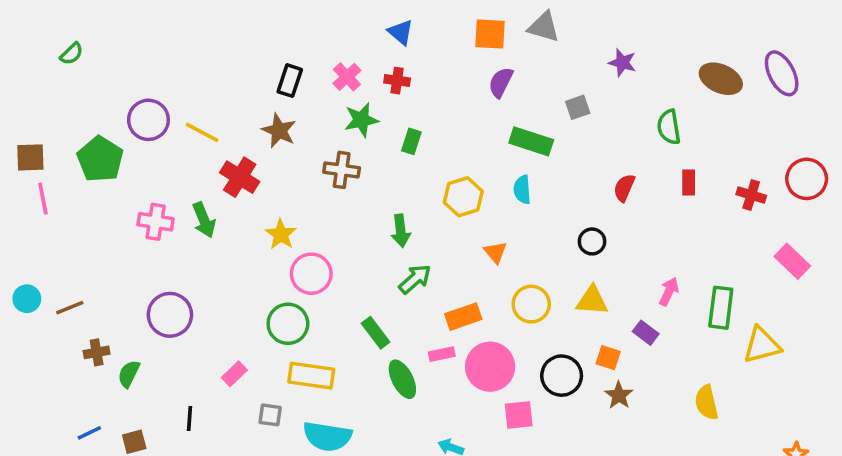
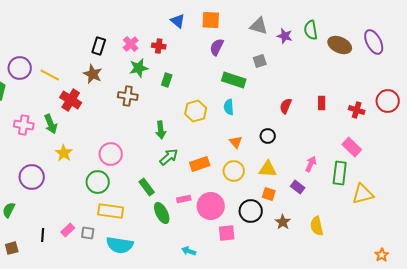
gray triangle: (544, 27) -> (259, 26), moved
blue triangle: (401, 32) -> (178, 21), moved
green semicircle: (669, 127) -> (311, 30), moved
yellow star: (281, 234) -> (64, 153), moved
orange triangle: (495, 252) -> (236, 142), moved
pink rectangle: (792, 261) -> (352, 147), moved
orange rectangle: (463, 317) -> (200, 164), moved
orange square: (608, 358) -> (269, 194), moved
pink rectangle: (234, 374) -> (68, 230), moved
yellow semicircle: (706, 402) -> (317, 226), moved

